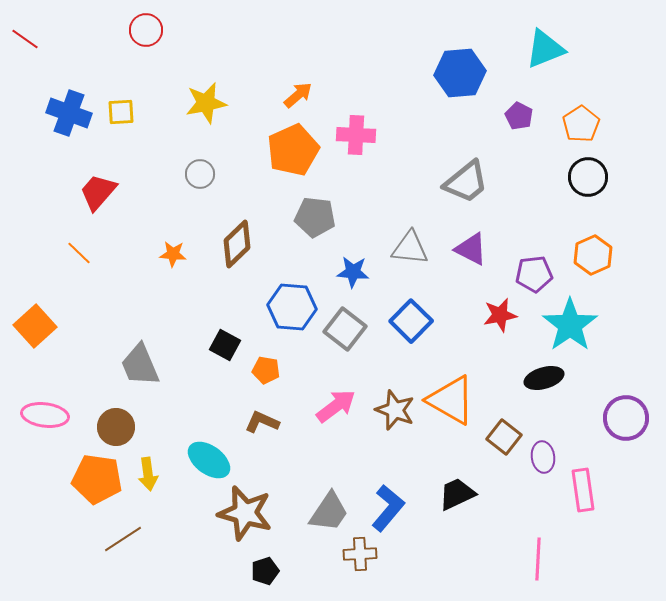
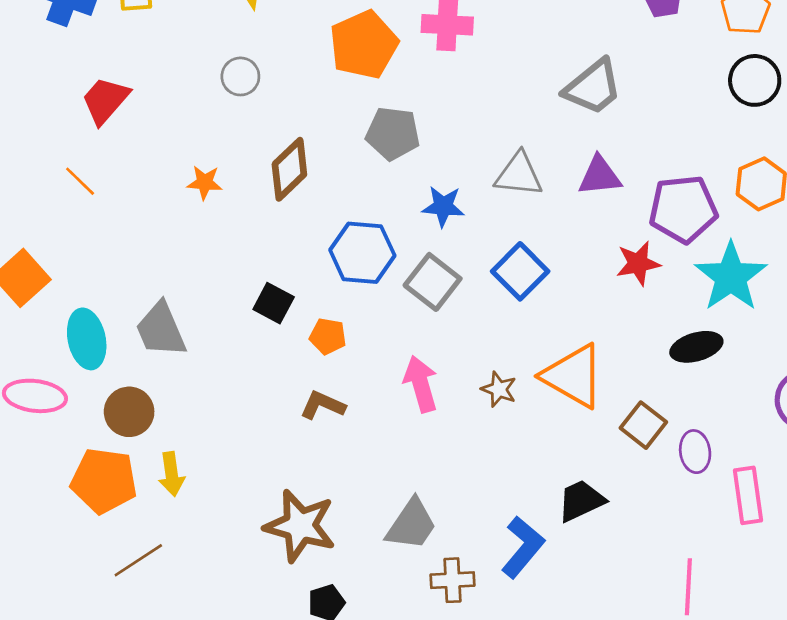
purple triangle: (471, 249) -> (600, 176), turned -33
purple pentagon: (534, 274) -> (683, 209), size x1.4
pink arrow: (336, 406) -> (421, 384), turned -69
brown star: (395, 410) -> (499, 389), size x0.7
cyan ellipse: (209, 460) -> (87, 339), moved, turned 42
blue L-shape: (388, 508) -> (523, 547), moved

